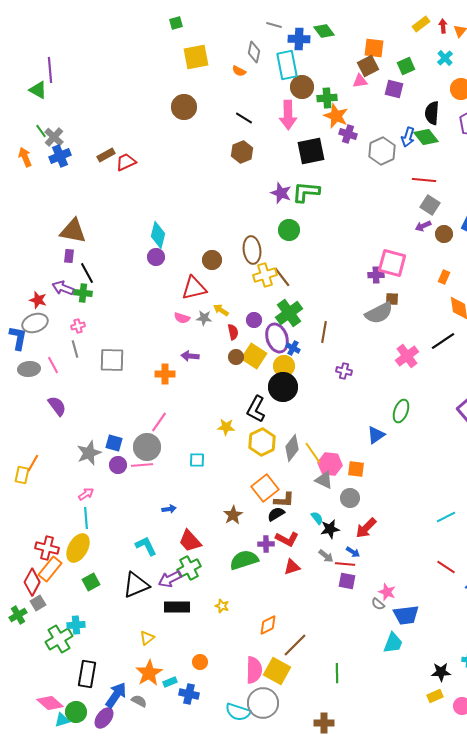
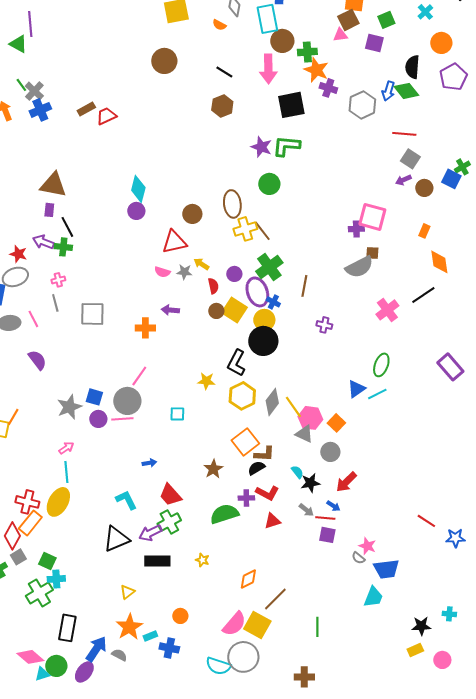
orange square: (356, 469) -> (336, 423), turned 36
cyan line: (446, 517) -> (377, 394), moved
green square: (91, 582) -> (47, 561), moved, turned -36
pink semicircle: (254, 670) -> (234, 624), turned 40

